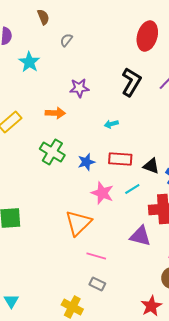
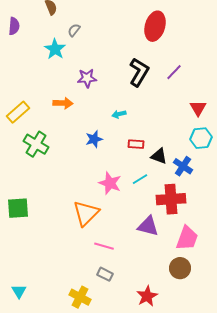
cyan star: (29, 62) -> (55, 49), moved
green cross: (52, 152) -> (36, 144), moved
red rectangle: (120, 159) -> (136, 144), moved, size x0.7
blue star: (86, 162) -> (94, 139), moved
red star: (151, 306) -> (147, 296), moved

